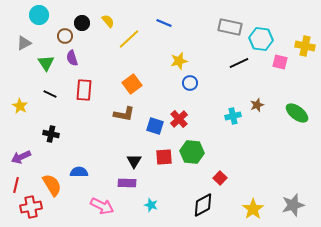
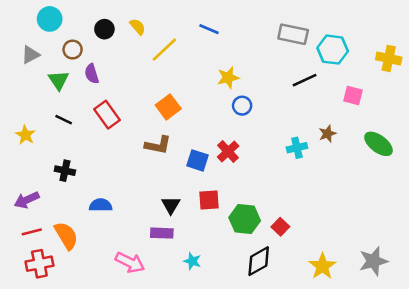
brown circle: (65, 36) -> (73, 50), moved
pink square: (280, 62) -> (353, 95), moved
red rectangle: (84, 90) -> (107, 115), turned -40
green hexagon: (192, 152) -> (245, 219), moved
blue semicircle: (79, 172) -> (101, 205), moved
red line: (16, 185) -> (32, 232), moved, turned 63

